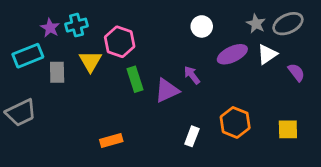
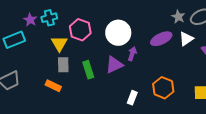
white circle: (202, 26) -> (118, 33), moved, size x1.6
gray rectangle: (57, 72) -> (63, 65), moved
purple arrow: (192, 75) -> (132, 54), turned 56
green rectangle: (135, 79) -> (88, 70), moved
orange rectangle: (111, 141) -> (53, 86), moved, turned 42

